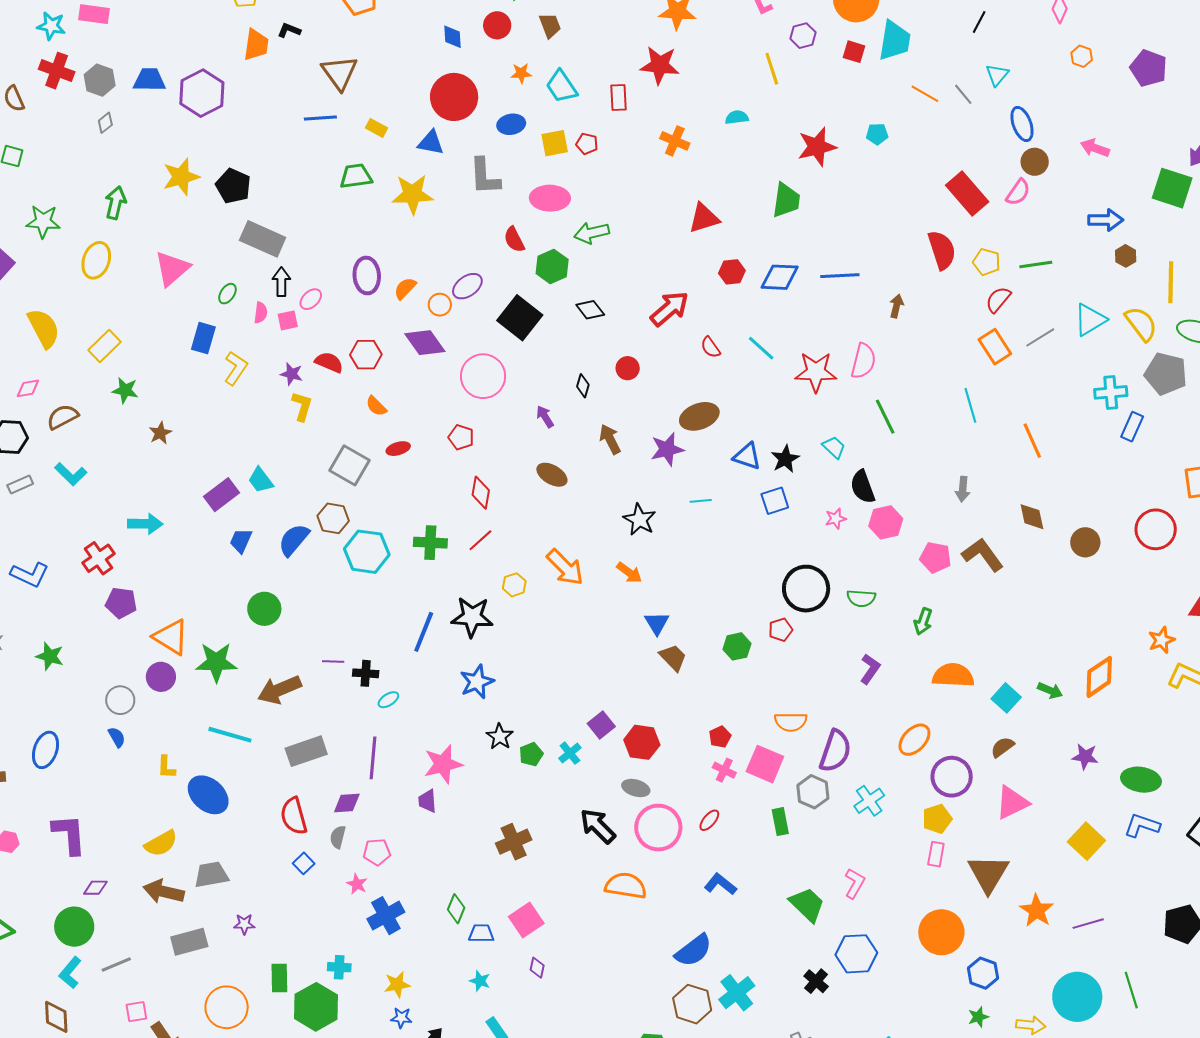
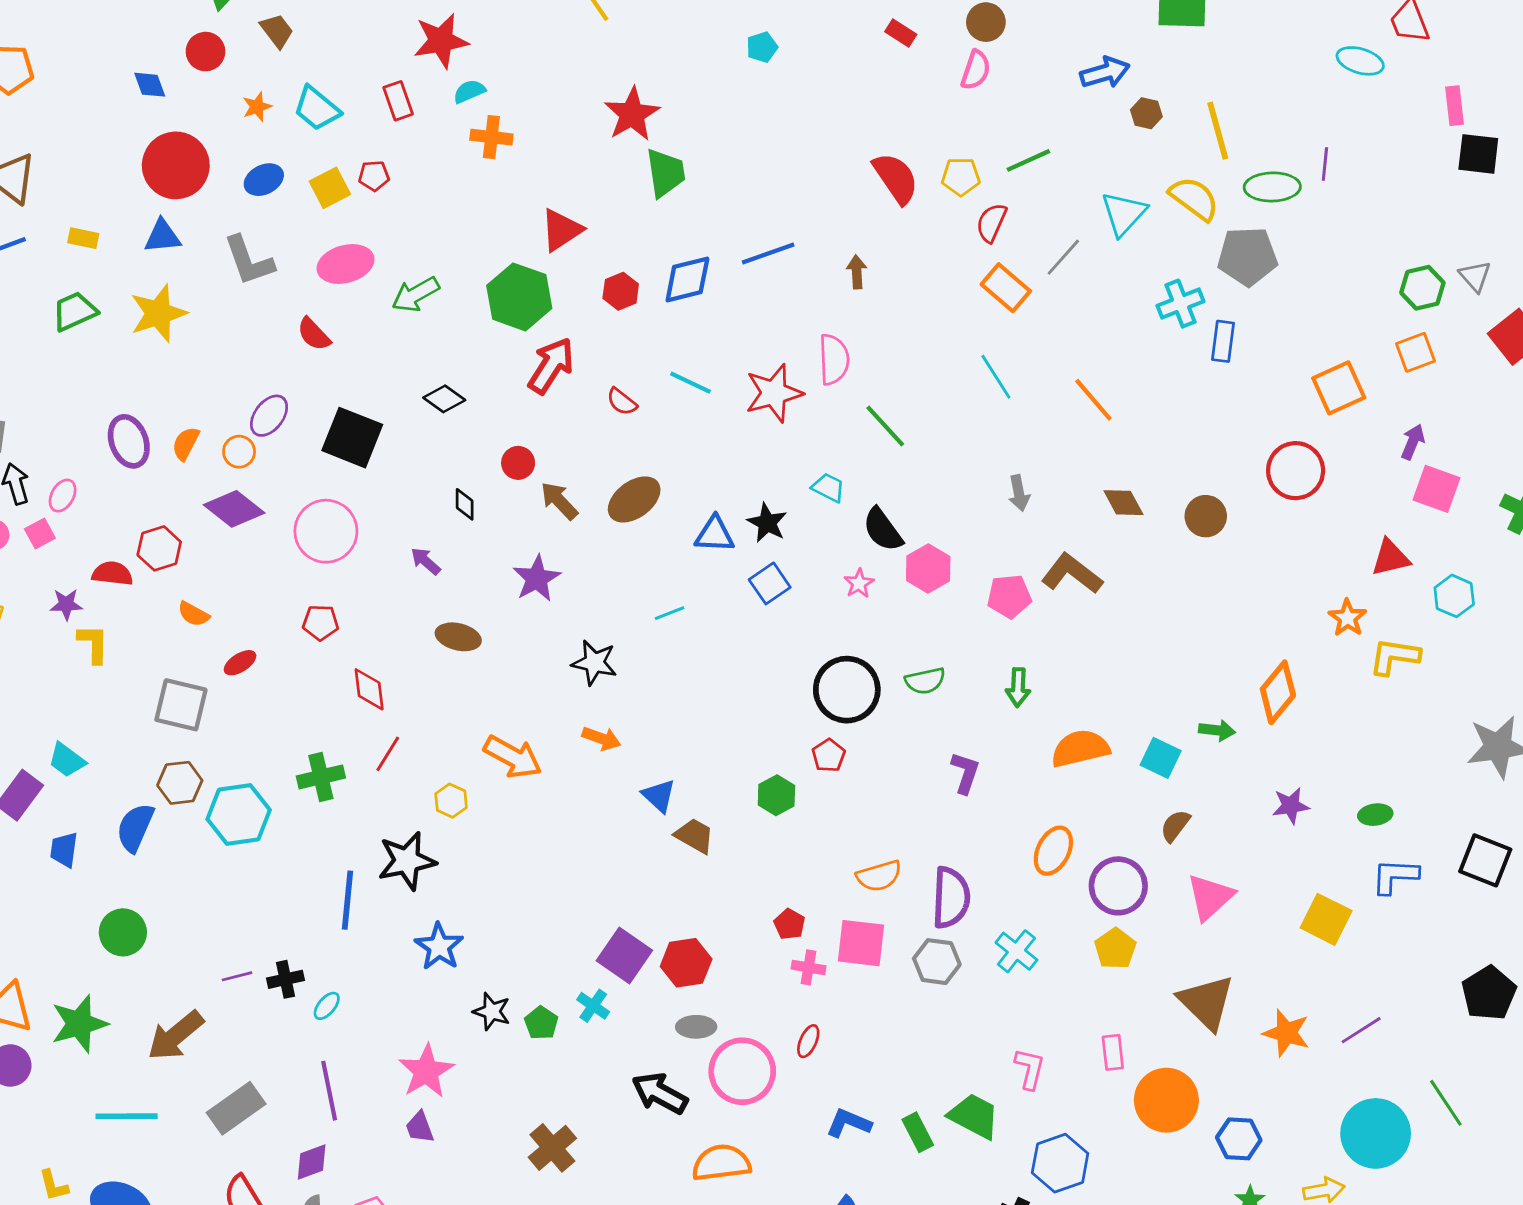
cyan semicircle: (737, 117) -> (469, 91), moved
red star: (817, 147) -> (632, 114), moved
red rectangle: (967, 193) -> (901, 33), moved, size x0.5
green hexagon: (552, 267) -> (519, 297), moved, size x1.4
brown arrow: (610, 439) -> (559, 501), moved
purple star: (667, 449) -> (537, 578), moved
purple square: (601, 725) -> (624, 955), size x1.4
green ellipse: (1141, 780) -> (1375, 815), size x0.6
green rectangle: (780, 822) -> (918, 1132), moved
pink rectangle: (936, 854) -> (1113, 1052), moved

